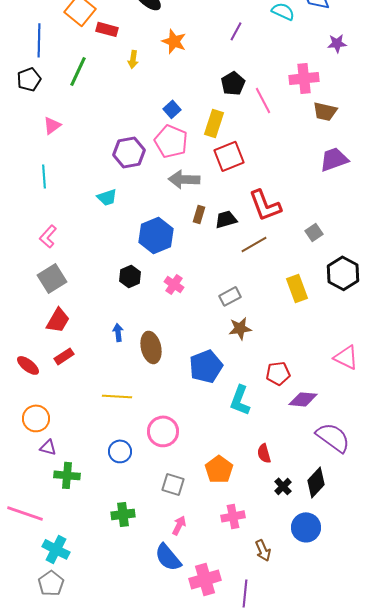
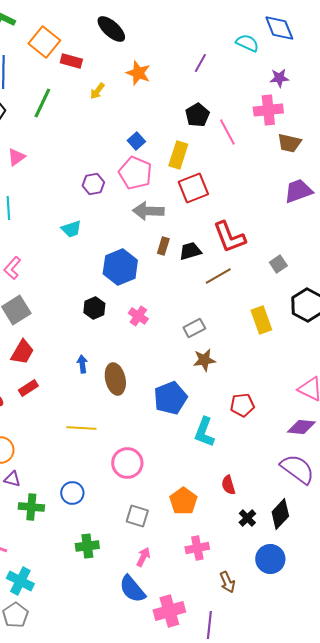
purple star: (337, 43) -> (279, 78), moved
yellow arrow: (133, 59) -> (97, 91), turned 30
purple hexagon: (129, 152) -> (93, 184), size x0.7
purple diamond: (303, 399) -> (301, 427), moved
blue circle: (120, 451) -> (72, 493), moved

